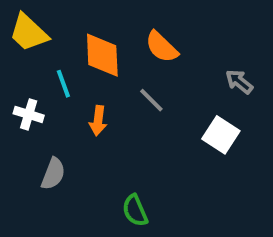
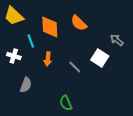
gray line: (151, 100) -> (75, 67), moved
white square: (221, 135) -> (100, 58), moved

